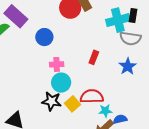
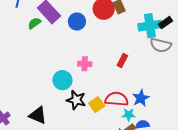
black rectangle: (133, 16) -> (165, 23), turned 40
blue circle: (44, 37) -> (77, 22), moved
blue star: (128, 66) -> (141, 98), moved
cyan circle: (61, 83) -> (62, 80), moved

